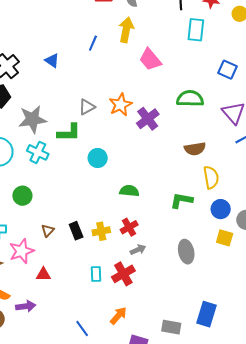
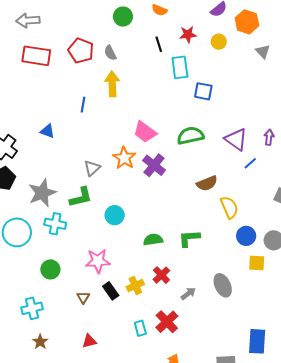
pink trapezoid: (150, 59) -> (145, 132), moved
blue square: (228, 70) -> (203, 91), moved
green L-shape: (181, 200) -> (189, 238), moved
gray arrow: (138, 250) -> (188, 294), moved
pink star: (22, 251) -> (98, 261), moved, turned 30

